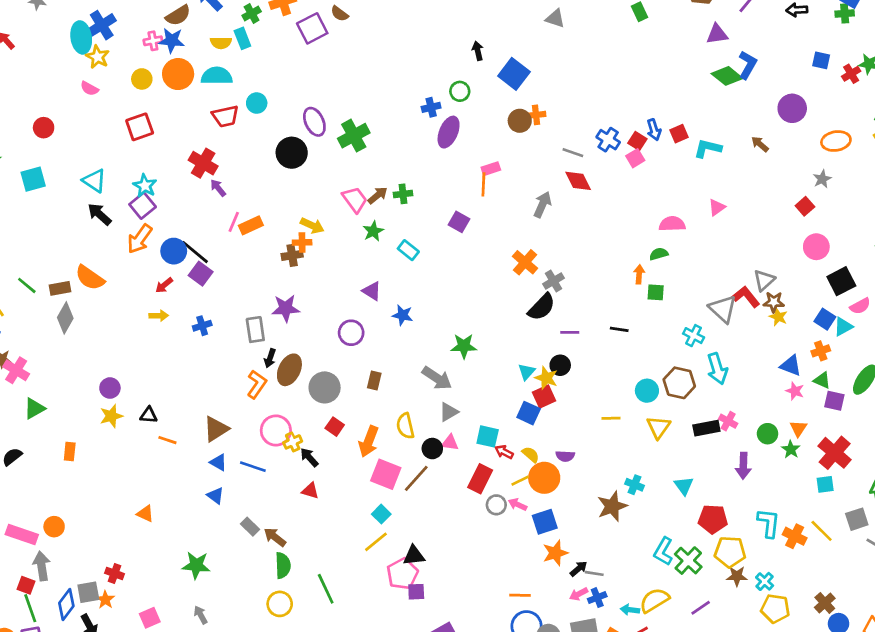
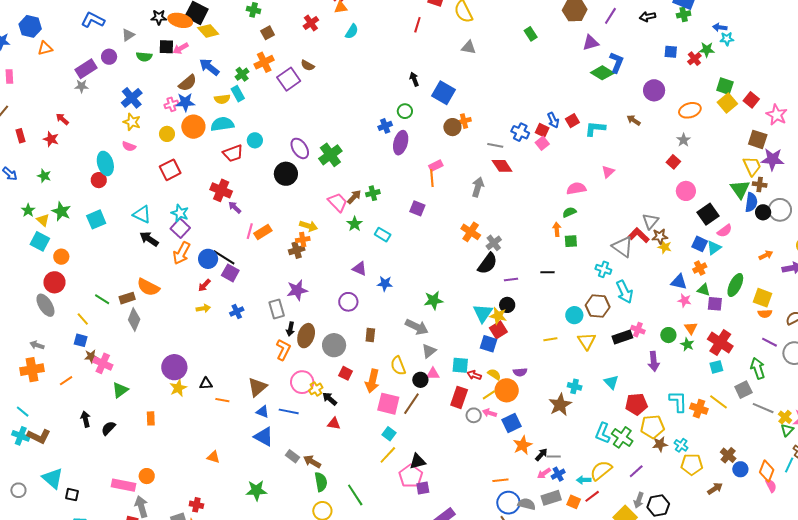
cyan ellipse: (81, 37) -> (105, 163), moved
cyan triangle: (527, 372) -> (483, 313), size x1.5
purple circle: (110, 388) -> (174, 367), size x1.6
blue triangle: (215, 496) -> (264, 437), size x1.5

